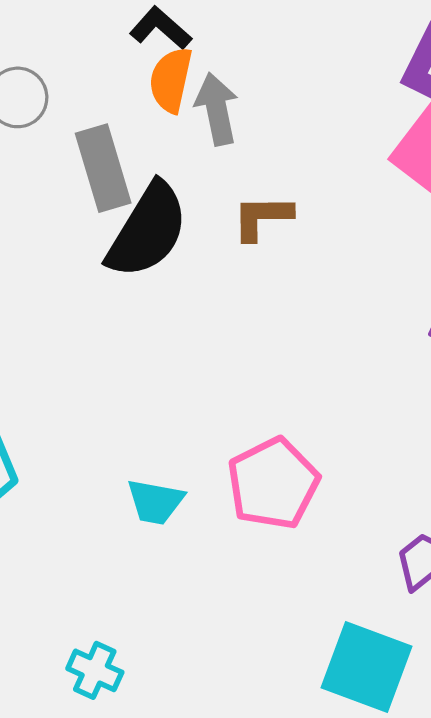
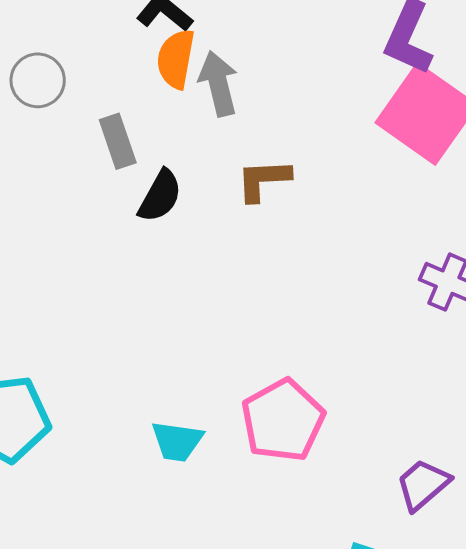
gray rectangle: (103, 168) -> (118, 141), size x0.7
black semicircle: (147, 231) -> (160, 196), size x0.6

